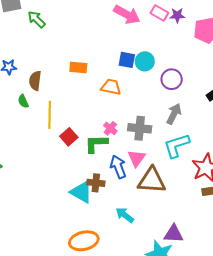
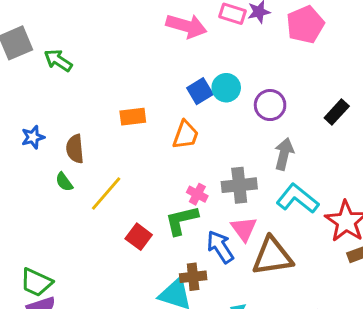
blue square: (127, 60) -> (200, 91), turned -30
orange trapezoid: (111, 87) -> (186, 135), turned 110
yellow line: (50, 115) -> (106, 194), turned 52
red square: (69, 137) -> (139, 237), moved
cyan L-shape: (177, 146) -> (298, 199), turned 68

